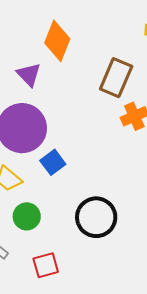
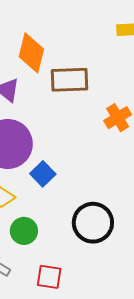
brown rectangle: (116, 78) -> (69, 80), moved, turned 72
red square: (46, 265) -> (49, 277), turned 32

